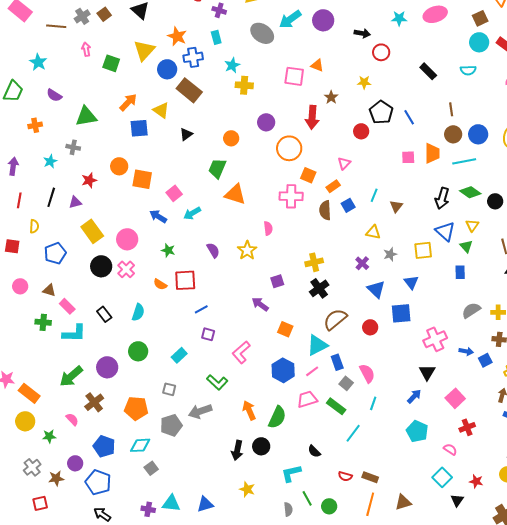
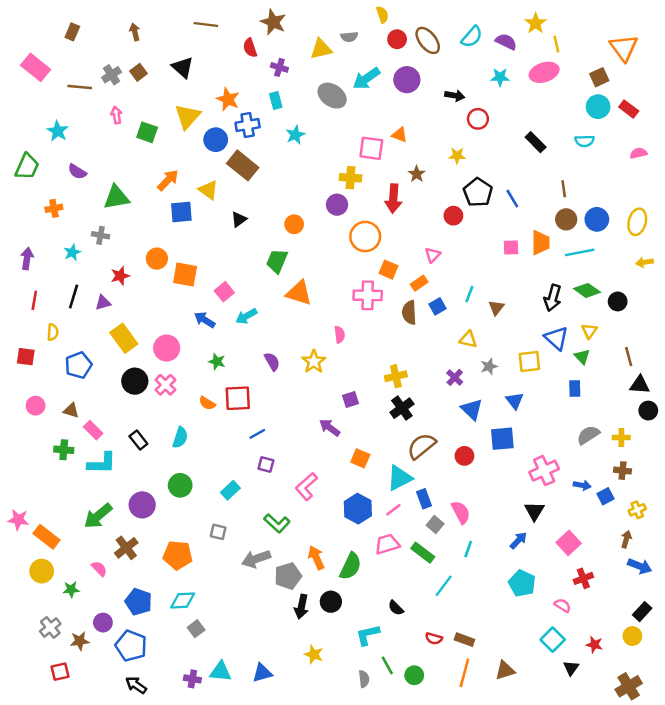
yellow cross: (244, 85) -> (350, 178), moved
gray pentagon: (171, 425) -> (288, 576), moved

